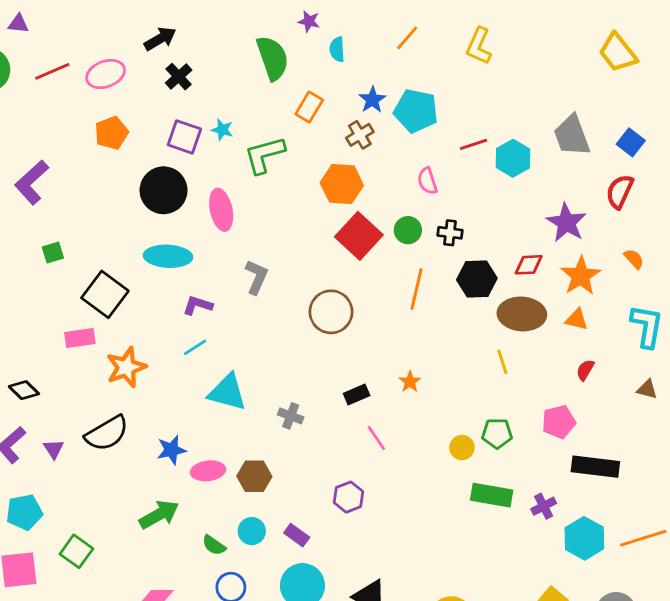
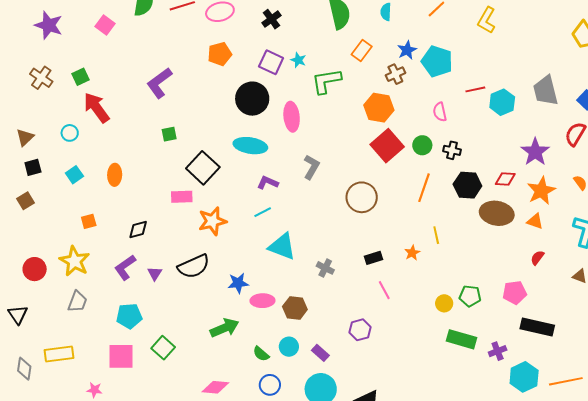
yellow line: (502, 362) -> (436, 235), moved
black diamond: (24, 390) -> (138, 229), turned -65

